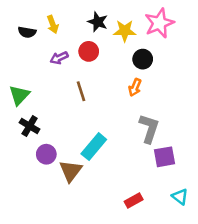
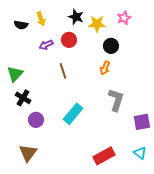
pink star: (159, 23) -> (124, 18), size x0.6
purple square: (165, 157) -> (142, 122), moved
brown triangle: (71, 171) -> (28, 153), moved
red rectangle: (134, 201) -> (104, 156), size x1.5

